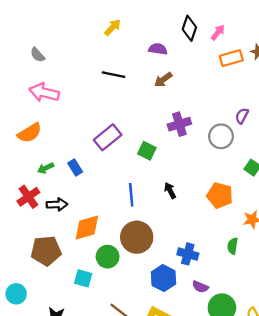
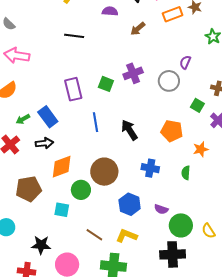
brown arrow: (163, 80) -> (138, 29), moved
purple rectangle: (108, 137) -> (73, 89), turned -60
green square: (147, 151) -> (106, 84), moved
blue rectangle: (75, 167) -> (48, 117), size x1.5
black arrow: (170, 190) -> (129, 130), size x1.5
blue line: (131, 195) -> (96, 122), moved
black arrow: (57, 204) -> (44, 143), moved
blue cross: (188, 254) -> (150, 168), moved

